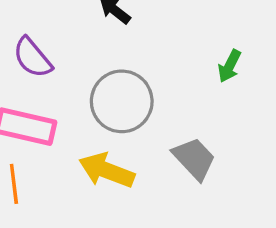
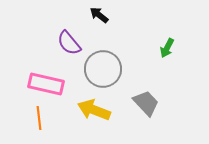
purple semicircle: (32, 58) -> (69, 43), moved

